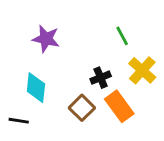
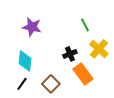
brown square: (82, 108) -> (51, 84), moved
black line: (19, 121) -> (22, 84), moved, turned -64

